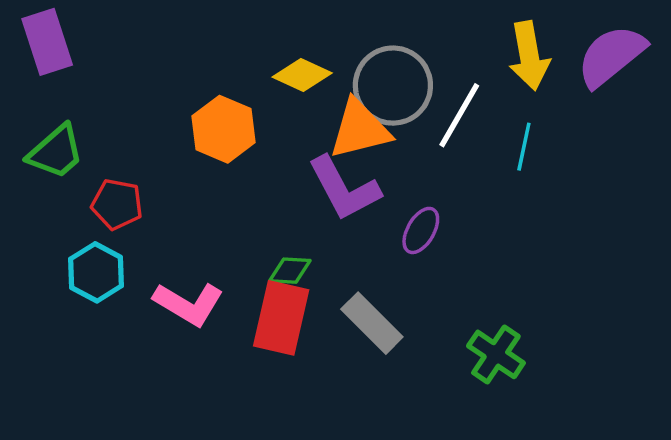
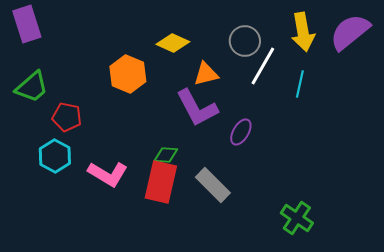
gray circle: (393, 86) -> (245, 41), moved, size x0.7
orange triangle: (360, 129) -> (206, 74), size x0.7
green cross: (496, 354) -> (297, 218), moved

